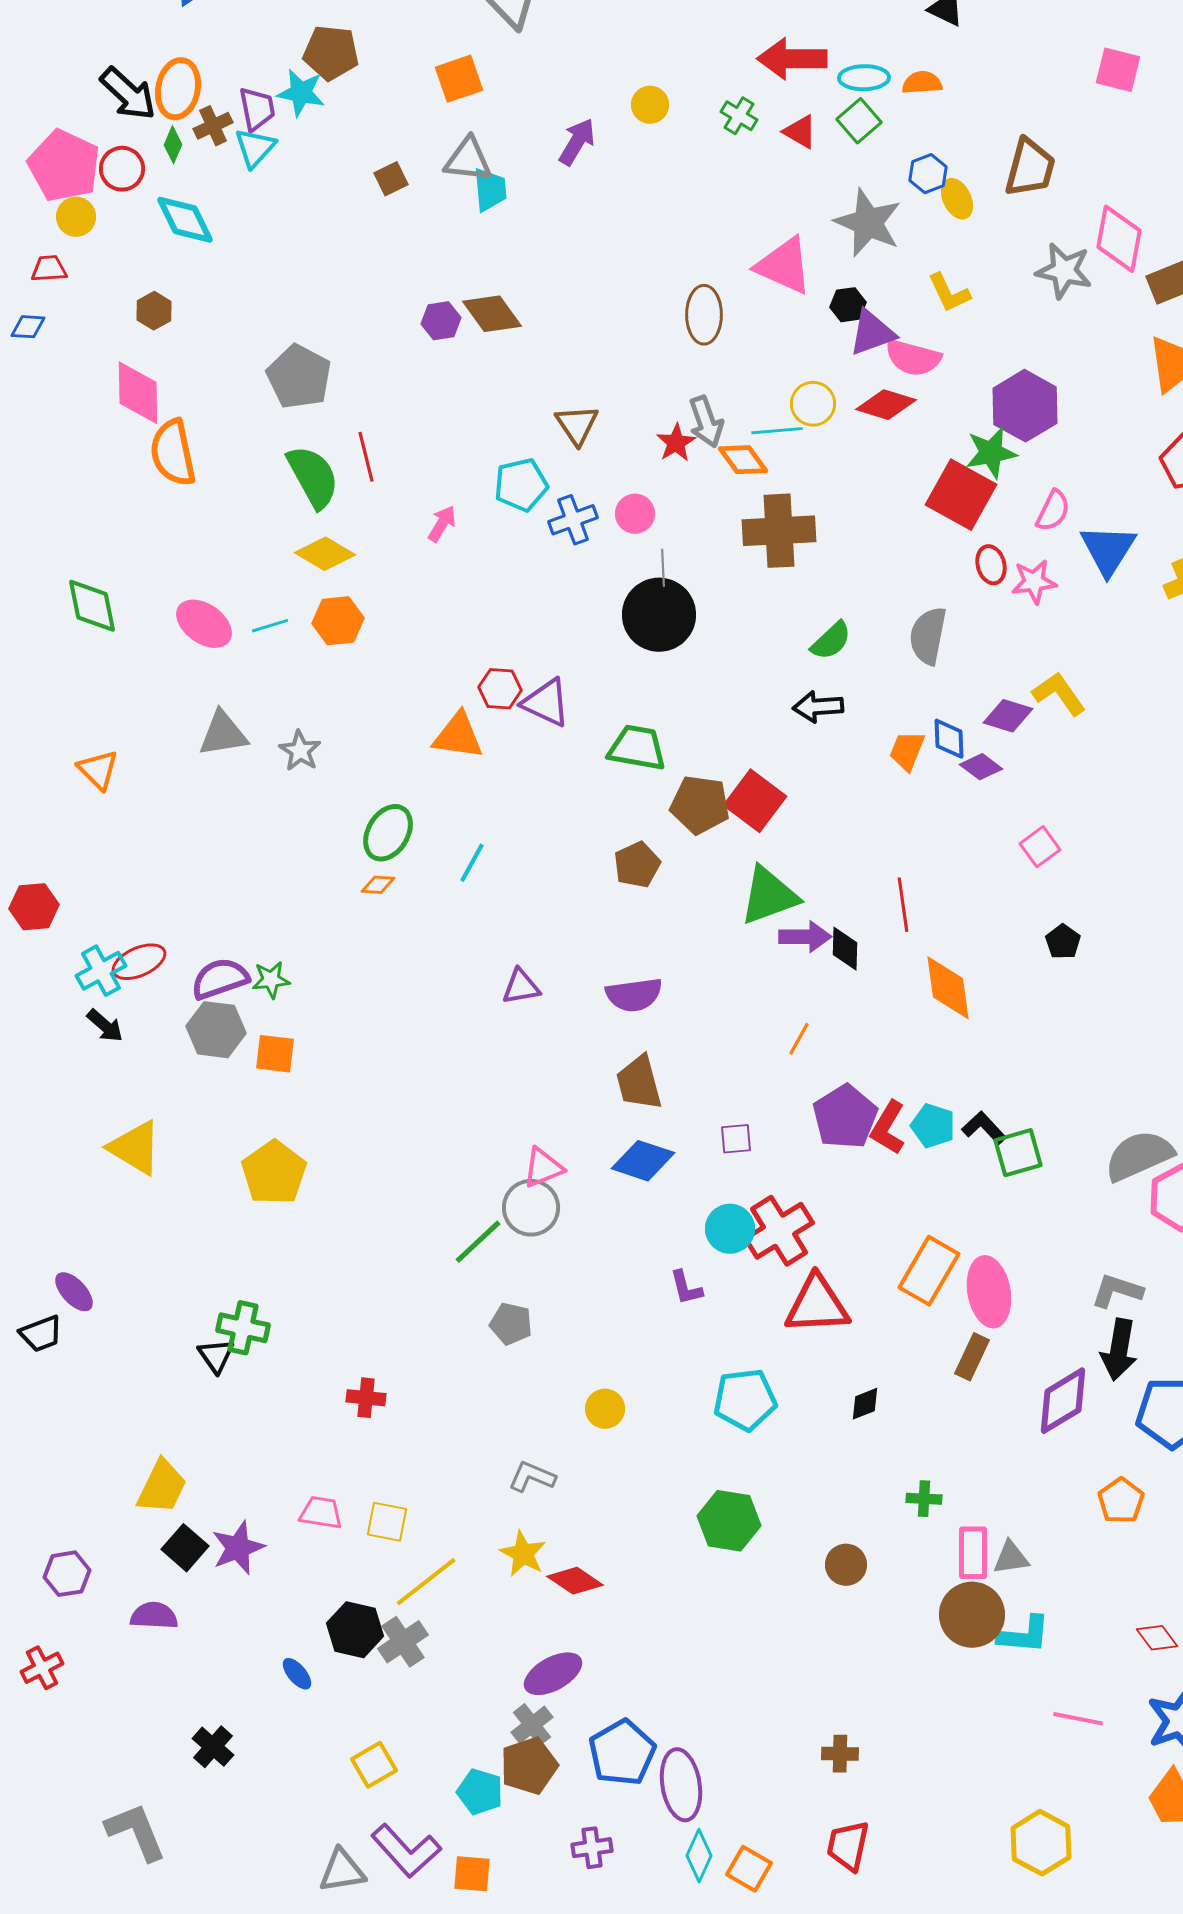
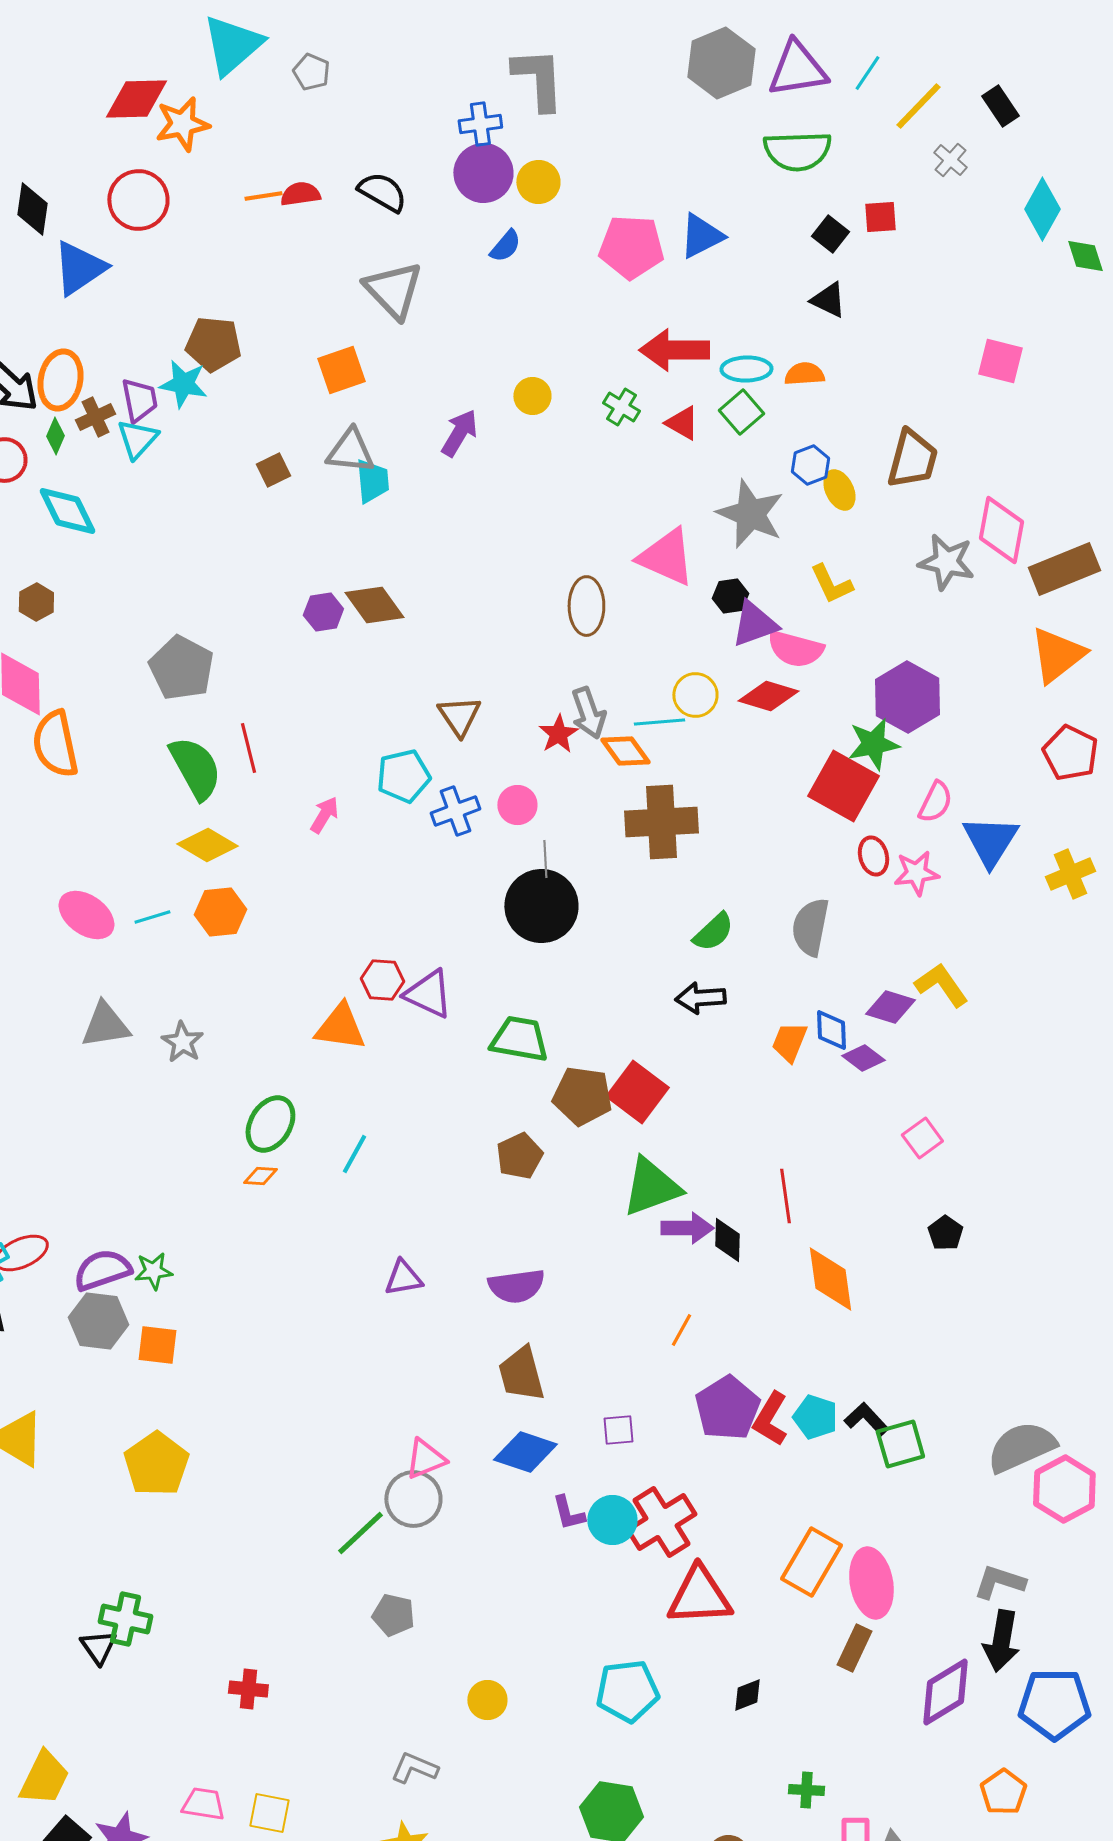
purple L-shape: (686, 1288) -> (568, 1513), moved

